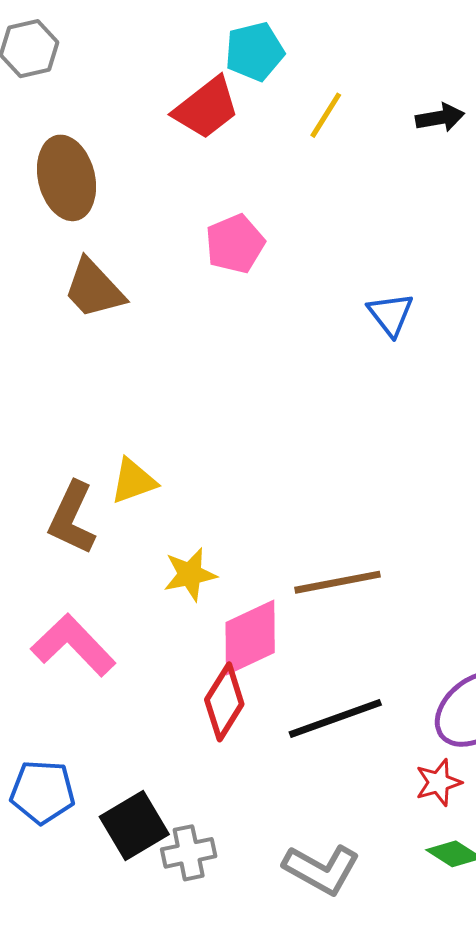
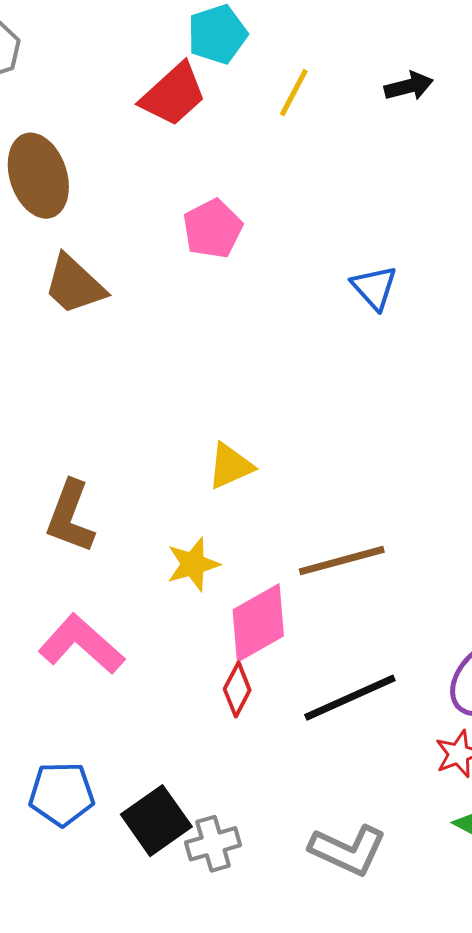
yellow triangle: (133, 481) -> (230, 466), moved
red diamond: (224, 702) -> (237, 690), size x0.7

